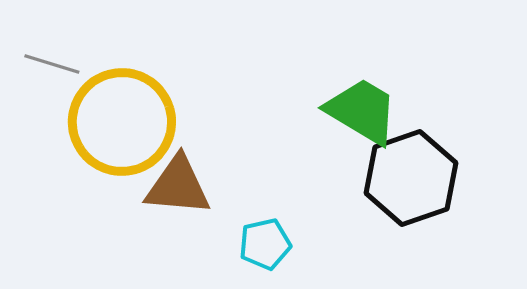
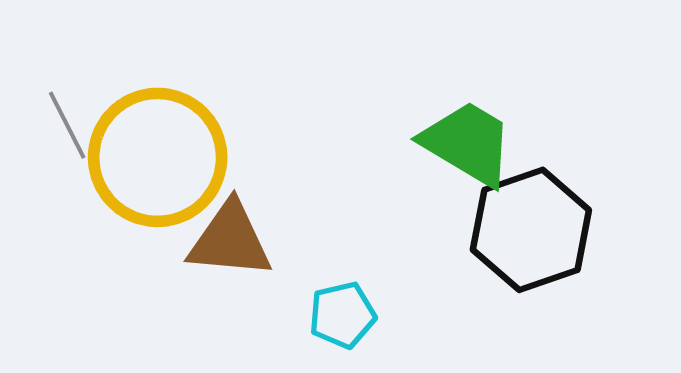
gray line: (52, 64) -> (67, 125), moved, turned 46

